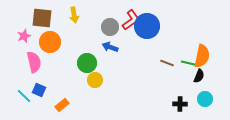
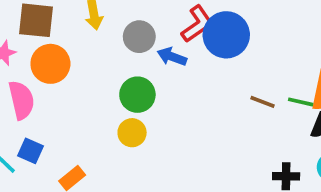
gray circle: (110, 27) -> (139, 37), moved
blue arrow: (110, 47) -> (172, 57), moved
green circle: (87, 63) -> (137, 95), moved

